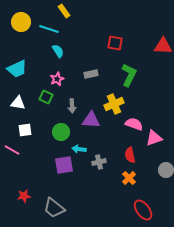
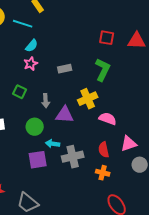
red square: (115, 43) -> (107, 38), moved
cyan semicircle: (58, 51) -> (32, 46), turned 72
pink star: (57, 79) -> (31, 64), moved
pink triangle: (154, 138) -> (129, 144), moved
gray cross: (99, 162) -> (73, 157), size x1.5
orange cross: (129, 178) -> (103, 173), turned -32

